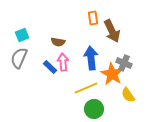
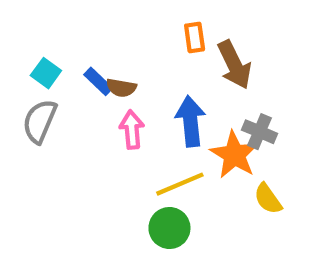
cyan square: (22, 35) -> (46, 73), turned -32
blue rectangle: (50, 67) -> (98, 81), moved
green circle: (94, 109) -> (169, 228), moved

